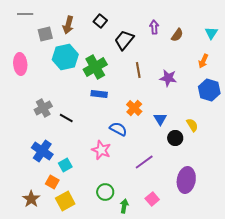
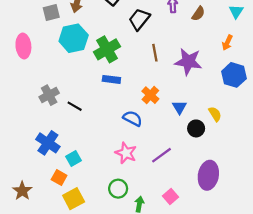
purple star: (168, 78) -> (188, 62), size x1.4
pink star: (101, 150) -> (126, 153), moved
brown star: (31, 199) -> (22, 191), moved

